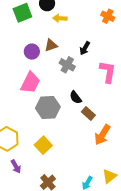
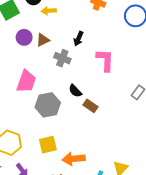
purple circle: (32, 52) -> (24, 37), moved
orange arrow: (102, 135) -> (74, 159), moved, turned 60
yellow square: (43, 145) -> (48, 145), turned 36

